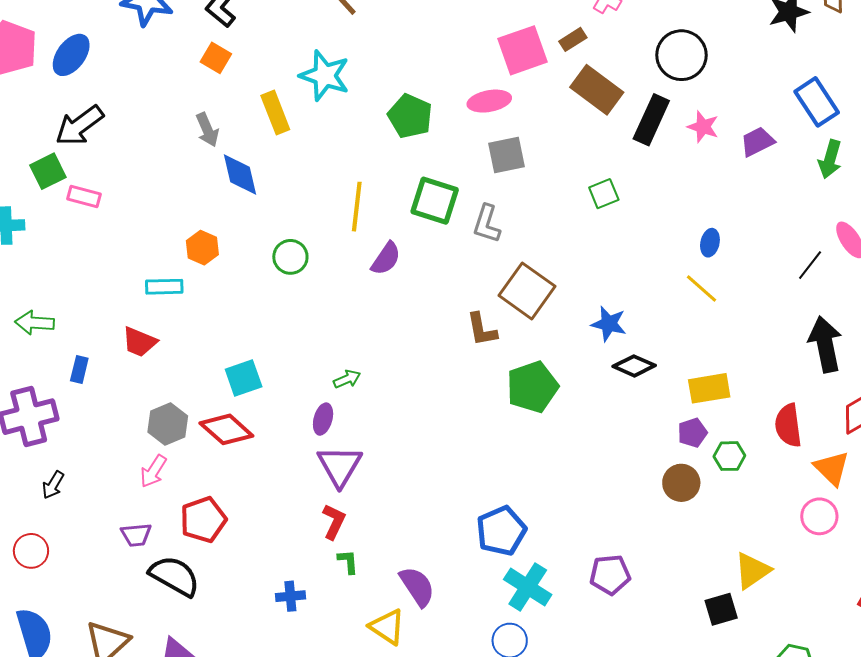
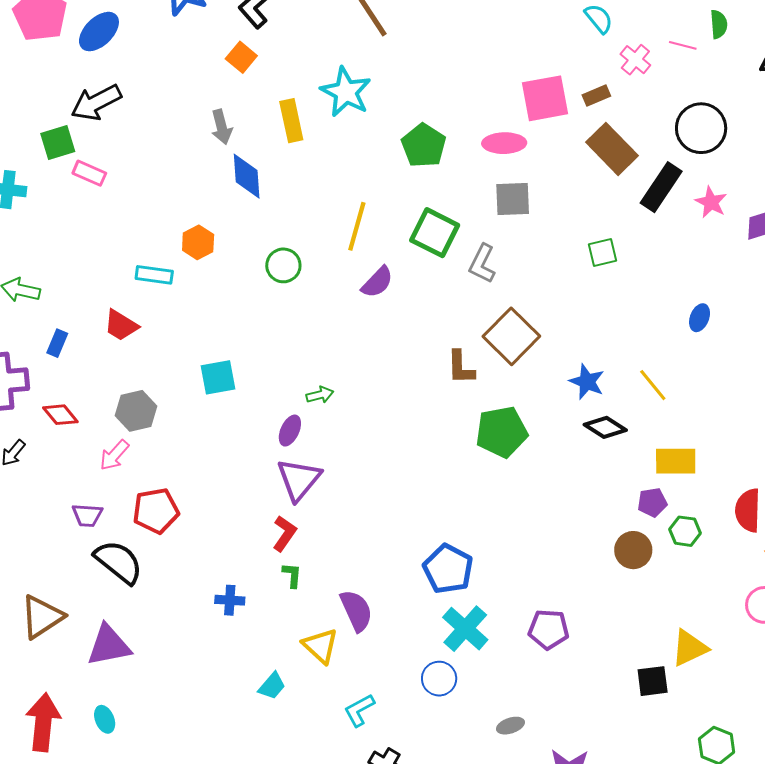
yellow line: (701, 289) -> (653, 385), moved
red diamond: (226, 429) -> (60, 415), moved, size x0.7
blue pentagon: (501, 531) -> (448, 569), turned -30

